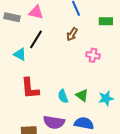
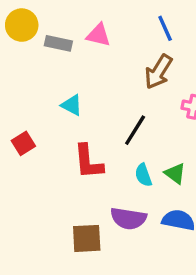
brown arrow: (72, 34) -> (158, 72), size x1.5
black line: (36, 39) -> (135, 130), moved

